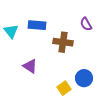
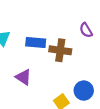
blue rectangle: (37, 25) -> (36, 42), moved

